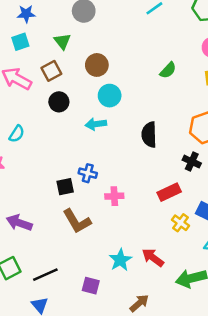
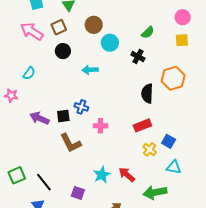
cyan circle: (110, 96) -> (110, 43), moved
black semicircle: (149, 135) -> (147, 93), moved
black cross: (192, 162) -> (138, 57), moved
purple arrow: (19, 223) -> (39, 118), moved
black line: (45, 275) -> (44, 182), turned 72

